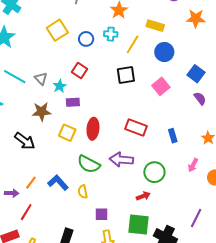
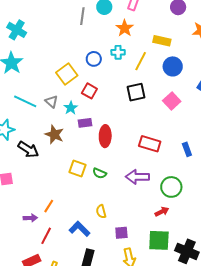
yellow square: (57, 30) -> (67, 74), moved
brown star: (41, 112) -> (54, 135), turned 30
red ellipse: (93, 129) -> (105, 136), moved
yellow square: (67, 133) -> (78, 168), moved
black arrow: (25, 141) -> (28, 149), moved
green semicircle: (89, 164) -> (100, 173), moved, size x0.6
blue L-shape: (58, 183) -> (79, 229), moved

